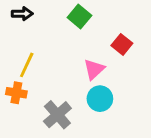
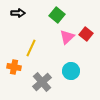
yellow line: (27, 65) -> (31, 48), moved
pink triangle: (94, 69) -> (67, 37), moved

